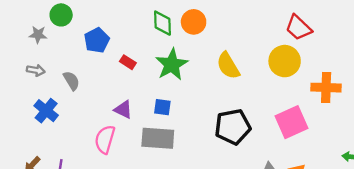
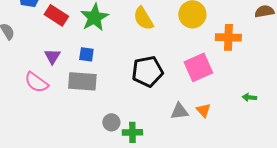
red rectangle: (128, 62) -> (56, 15), size x1.6
purple triangle: (123, 109) -> (52, 56), turned 36
pink semicircle: (105, 139) -> (36, 82), turned -70

